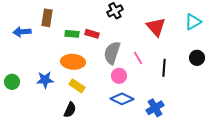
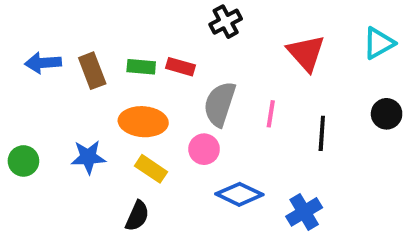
brown rectangle: (47, 18) -> (92, 71), moved, turned -30
pink line: (138, 58) -> (271, 114), turned 40
pink circle: (119, 76) -> (204, 149), moved

